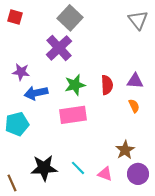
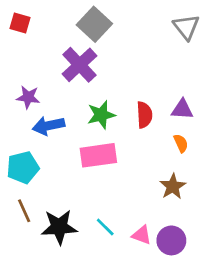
brown star: (125, 150) -> (173, 186), moved
purple circle: (138, 174) -> (171, 240), moved
brown line: (12, 183) -> (24, 211), moved

